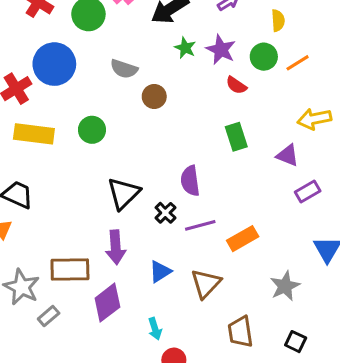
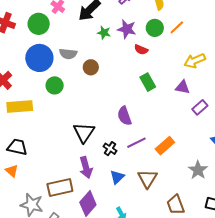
blue circle: (54, 64) -> (39, 58), moved
green circle: (92, 130) -> (55, 85), moved
black cross: (165, 213) -> (110, 149), moved

